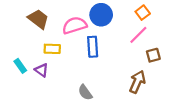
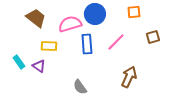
orange square: (143, 13) -> (134, 12), turned 32
pink line: (138, 35) -> (116, 42), moved
brown square: (153, 55) -> (153, 37), moved

